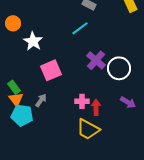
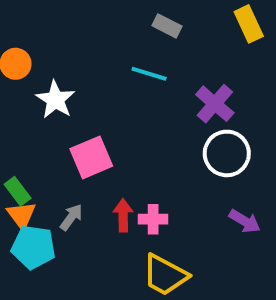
cyan line: (80, 28) -> (149, 74), turned 54
purple cross: (96, 60) -> (215, 104), moved
red arrow: (96, 107) -> (123, 215), moved

